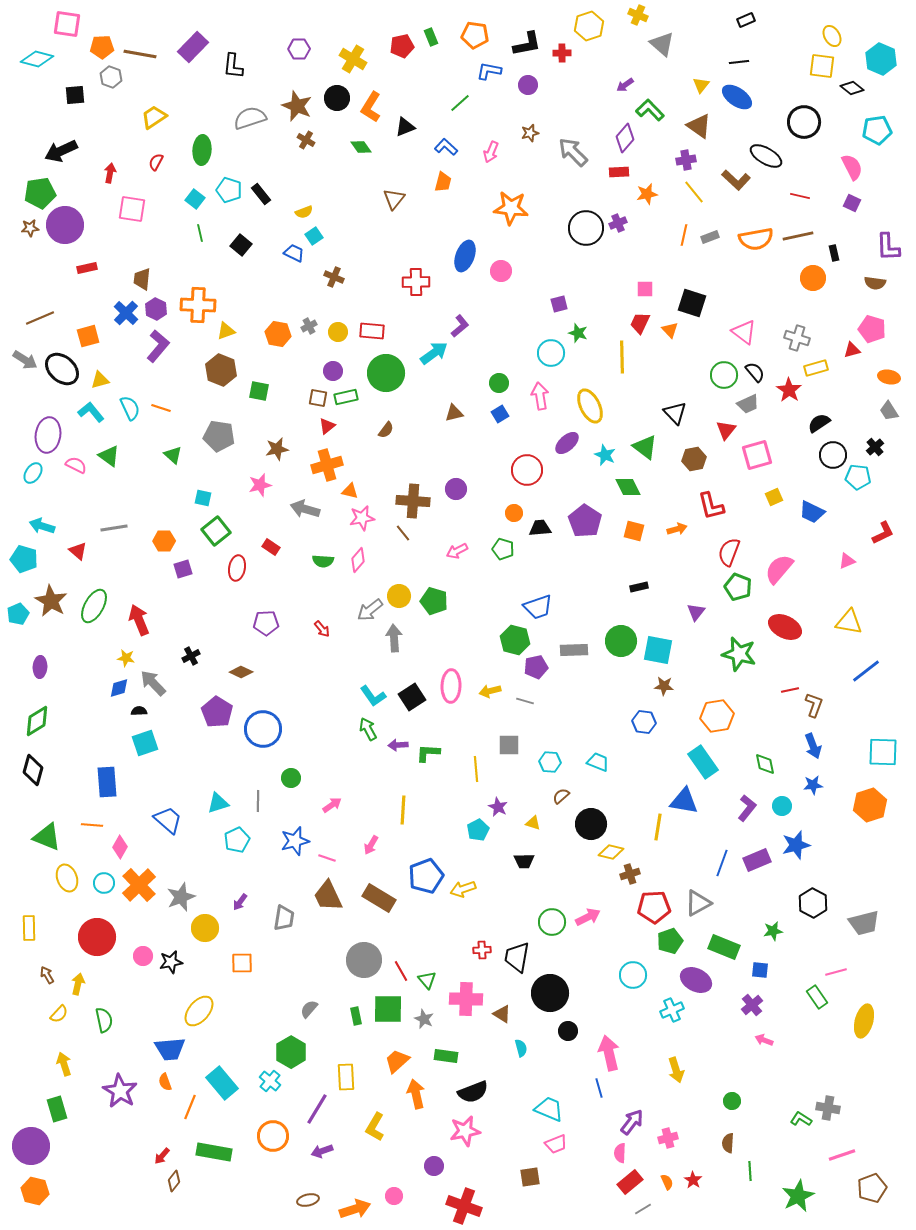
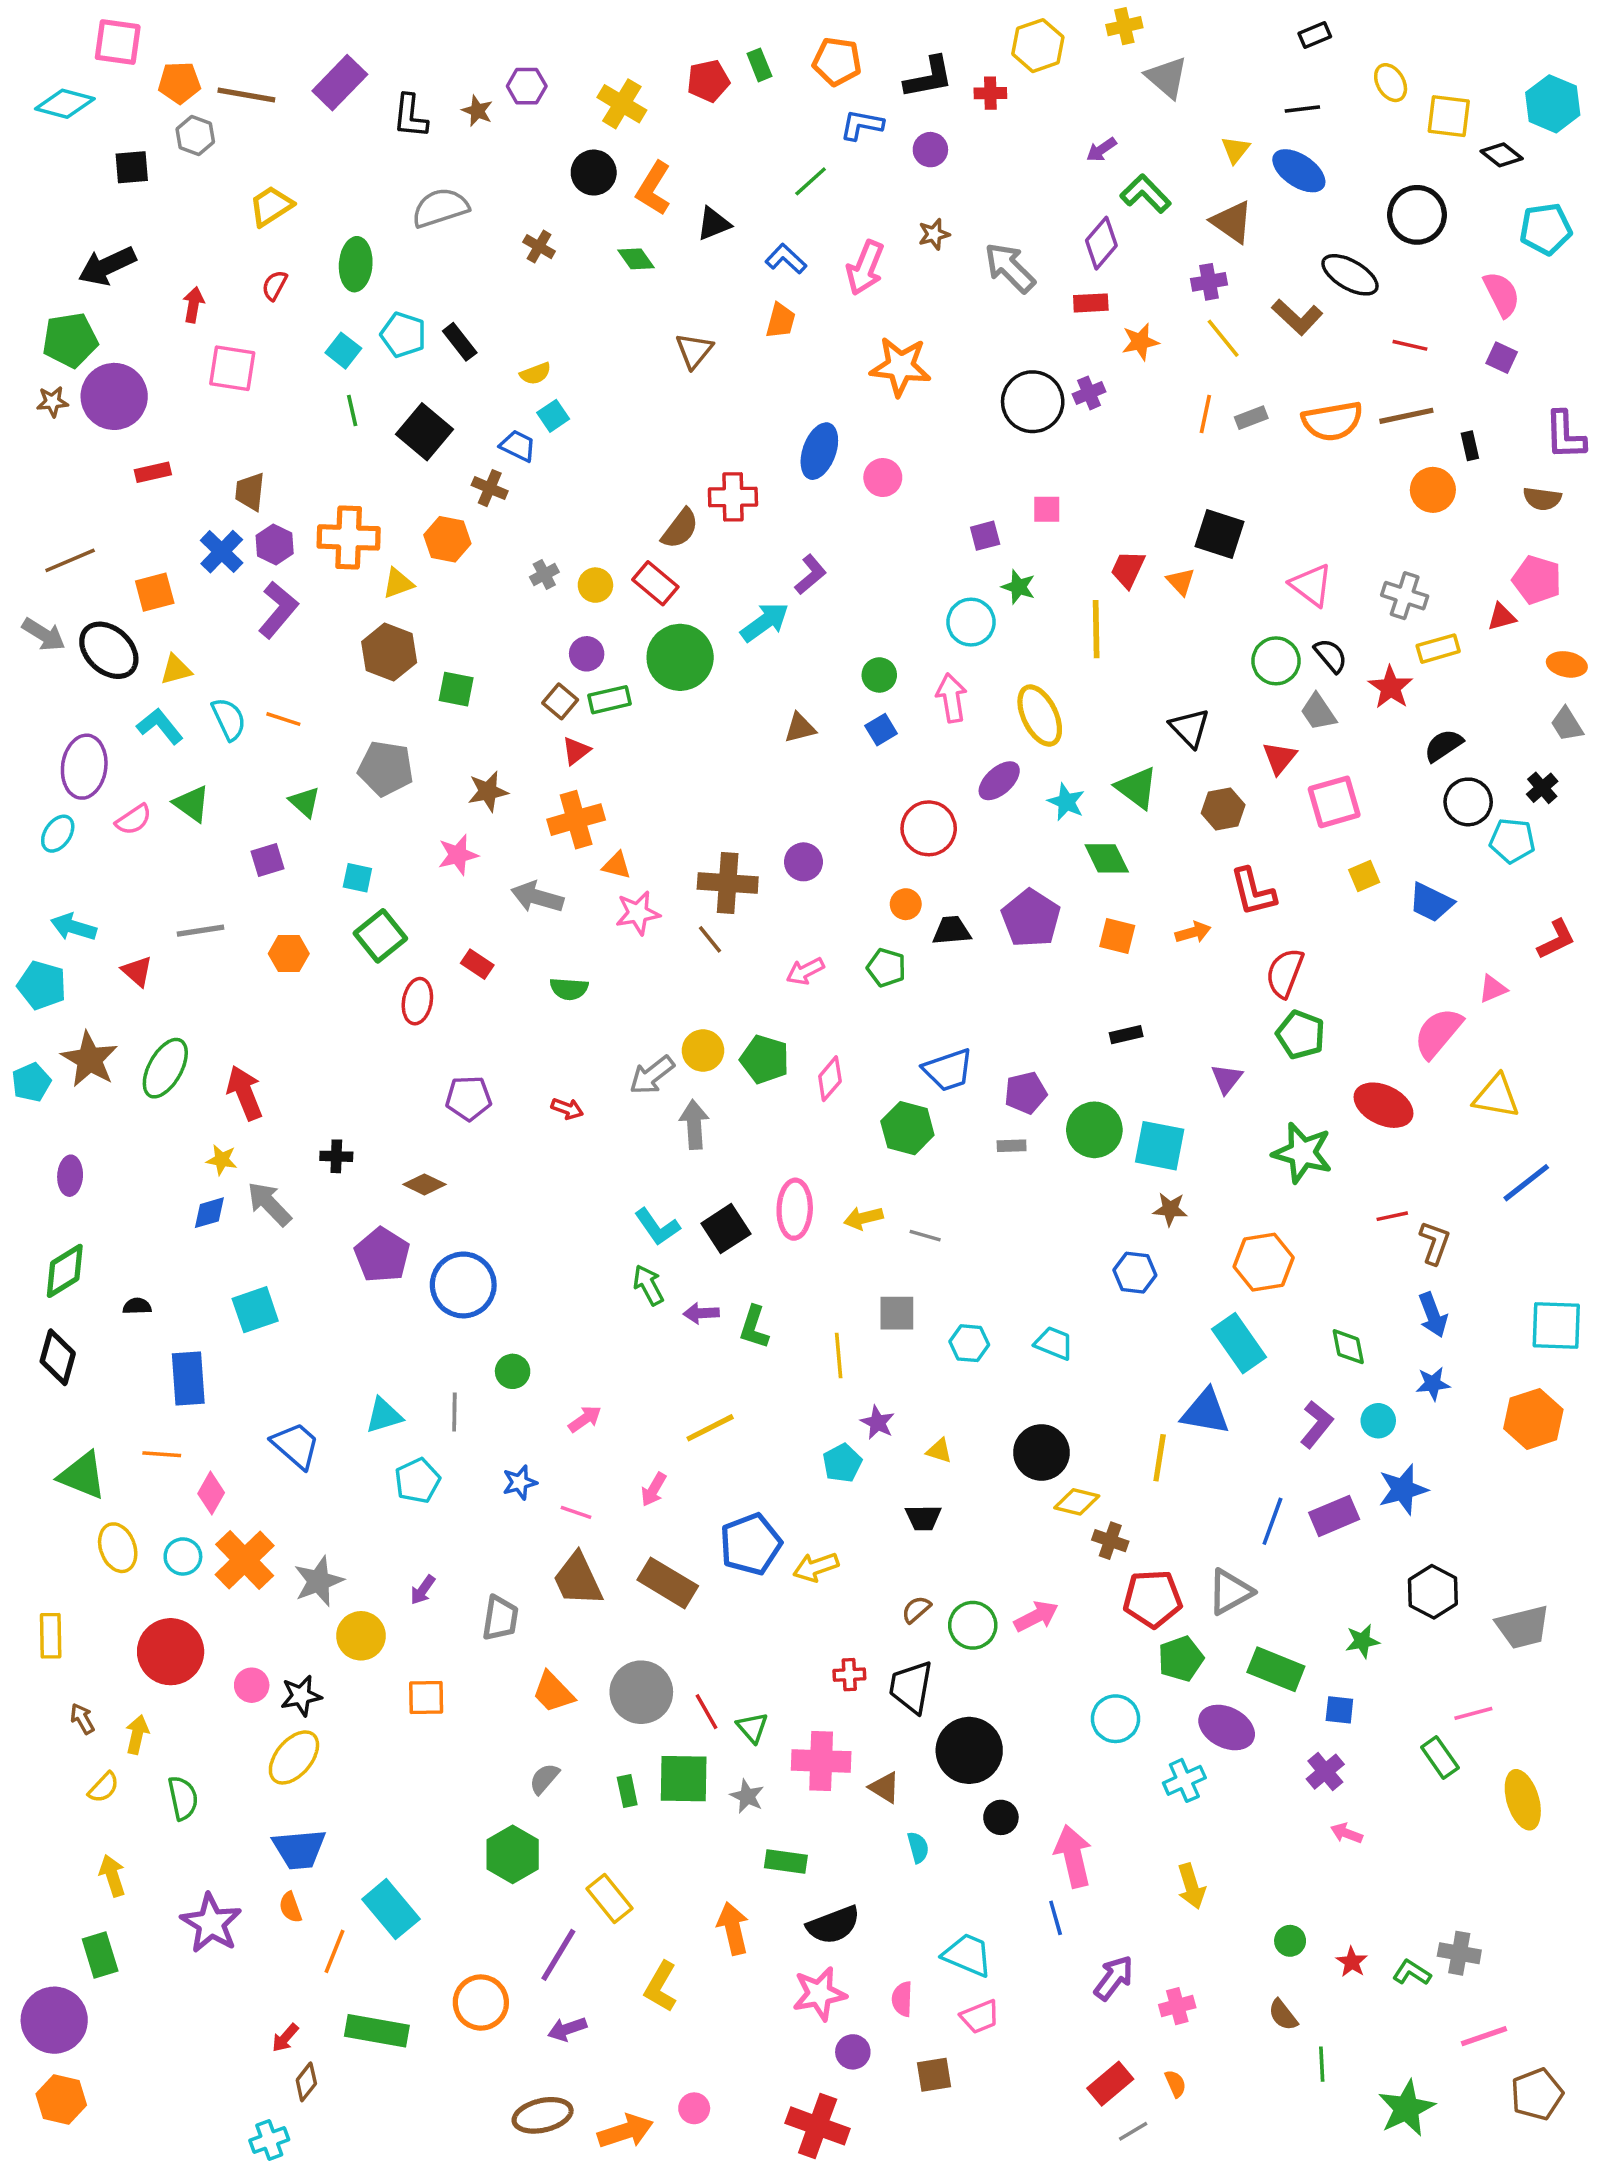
yellow cross: (638, 15) -> (1124, 26), turned -36
yellow ellipse: (832, 36) -> (1391, 83), moved
brown star: (297, 106) -> (477, 111), moved, size x0.6
pink arrow: (491, 152) -> (865, 268), size x1.4
black square: (241, 245) -> (424, 432), size x1.4
brown cross: (334, 277) -> (490, 488), moved
pink square: (645, 289) -> (1047, 509), moved
red rectangle: (372, 331) -> (655, 583), turned 35
orange hexagon: (278, 334) -> (447, 539), moved
brown square: (318, 398) -> (560, 701), turned 30
gray trapezoid: (748, 404) -> (1318, 712), turned 80
brown semicircle: (386, 430) -> (680, 529), moved, size x1.4
pink semicircle: (76, 465) -> (134, 820), turned 120
pink diamond: (358, 560) -> (830, 1079), moved
purple square: (183, 569) -> (268, 860), moved
pink semicircle: (779, 569) -> (1438, 1033), moved
red arrow: (322, 629) -> (567, 1109), turned -30
gray rectangle: (574, 650) -> (1012, 1146), size x0.6
black cross: (191, 656) -> (336, 1156), turned 30
purple pentagon: (536, 667) -> (1026, 1093), moved
black semicircle: (139, 711) -> (137, 1306), moved
green L-shape: (428, 753) -> (754, 1327), turned -75
brown semicircle: (561, 796) -> (916, 1609), moved
yellow line: (403, 810) -> (710, 1428), turned 60
blue star: (295, 841) -> (520, 1482), size x0.7
brown cross: (630, 874) -> (1110, 1541), turned 36
yellow ellipse: (199, 1011) -> (294, 1757), moved
yellow ellipse: (864, 1021) -> (1523, 1800), turned -32
orange trapezoid: (397, 1061) -> (553, 1692), moved, turned -92
yellow rectangle: (346, 1077) -> (610, 1899), turned -36
cyan cross: (270, 1081) -> (269, 2140), moved, turned 30
brown semicircle: (728, 1143) -> (1283, 2015), turned -42
pink semicircle: (620, 1153) -> (902, 1999), moved
purple circle: (434, 1166) -> (853, 2052), moved
red star: (693, 1180) -> (1352, 1962), moved
brown ellipse: (308, 1200) -> (543, 2115), size x1.5

